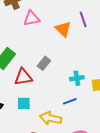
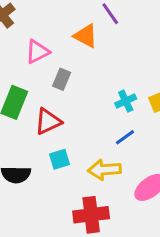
pink triangle: (31, 18) -> (37, 52), moved
gray rectangle: (44, 63) -> (62, 79), moved

